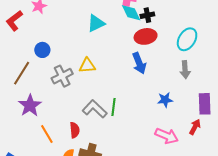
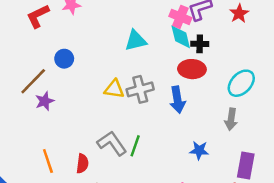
gray cross: (62, 76) -> (140, 89), moved
purple star: (30, 105) -> (45, 101), moved, size x0.7

